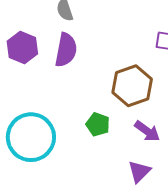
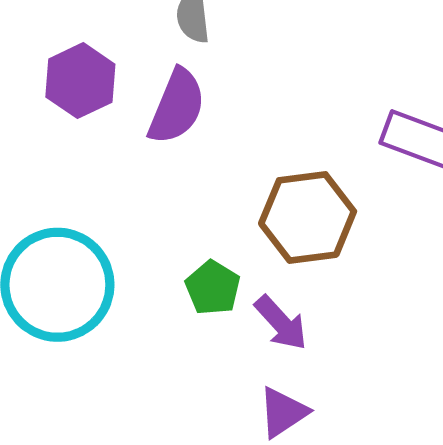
purple arrow: (147, 131) -> (281, 323), moved

